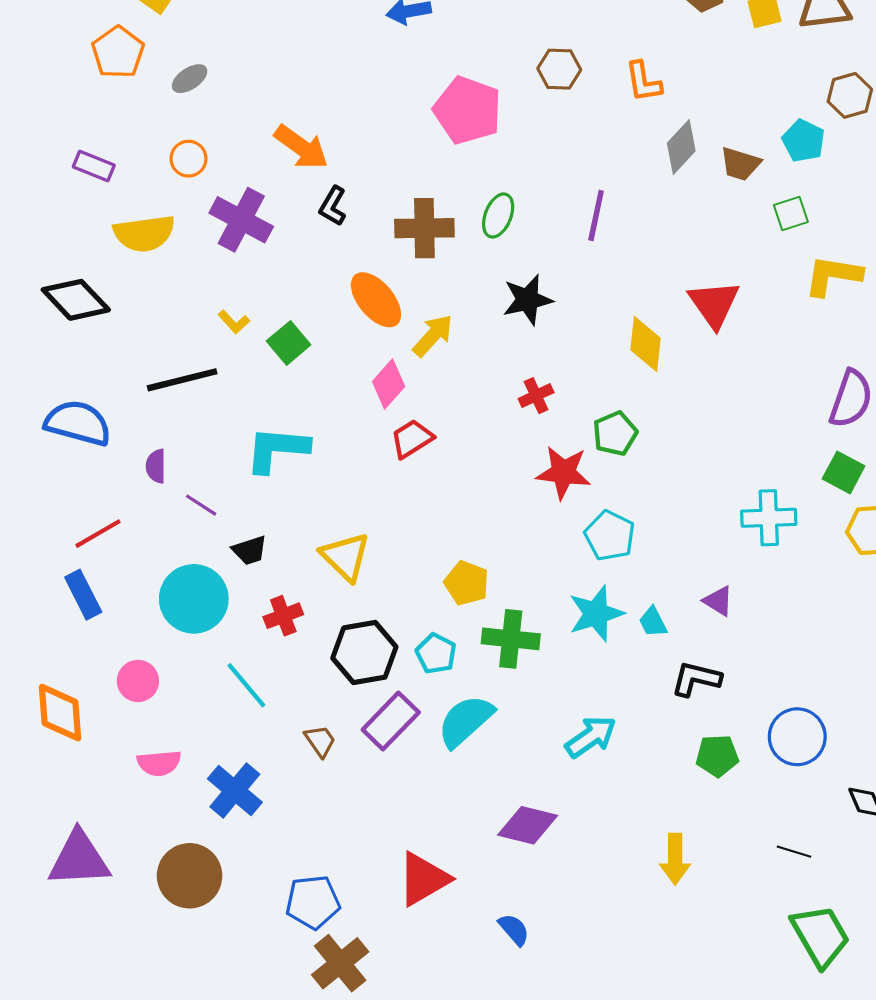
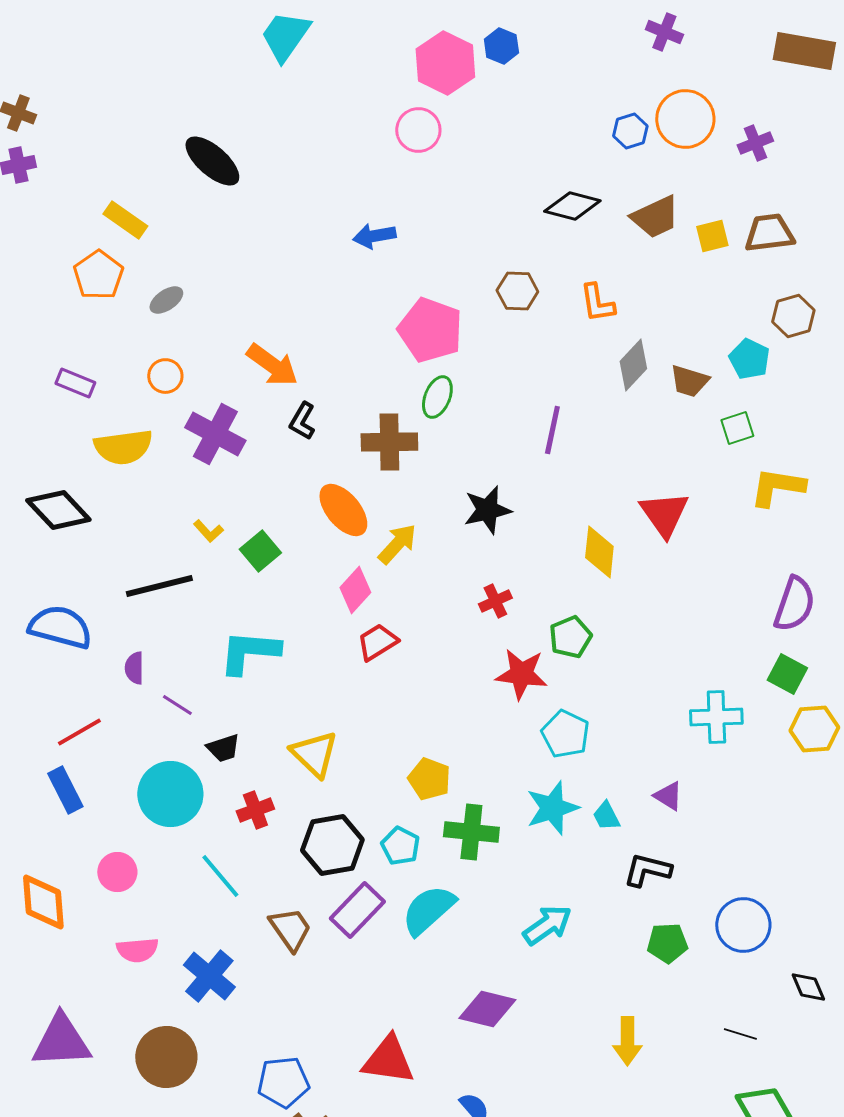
green ellipse: (498, 216) -> (437, 397), moved
brown trapezoid: (320, 741) -> (290, 929), size x1.4
red triangle: (423, 879) -> (388, 1060), turned 38

